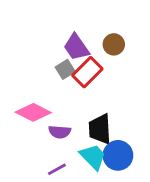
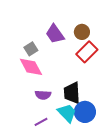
gray square: (65, 69) -> (31, 49), moved
red rectangle: (87, 72) -> (87, 52), moved
pink diamond: (33, 112) -> (31, 67), moved, turned 35

